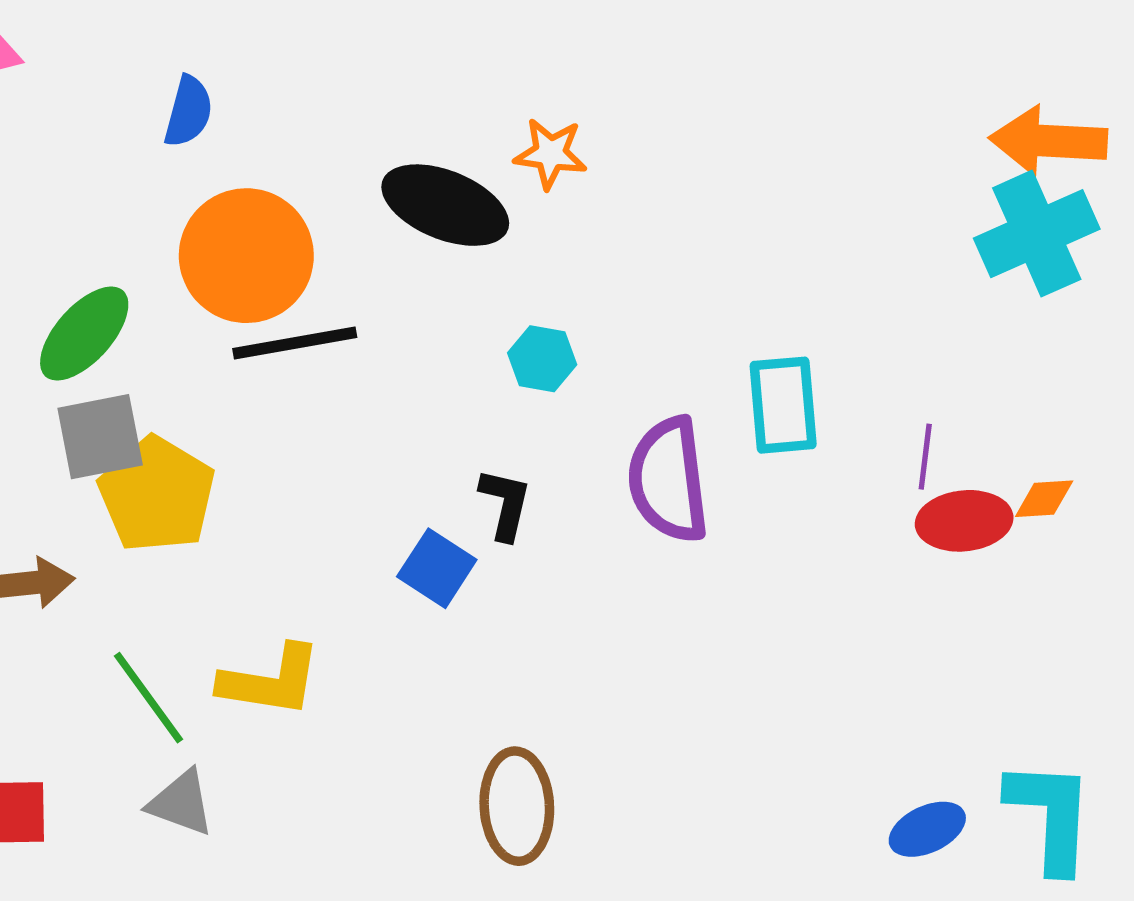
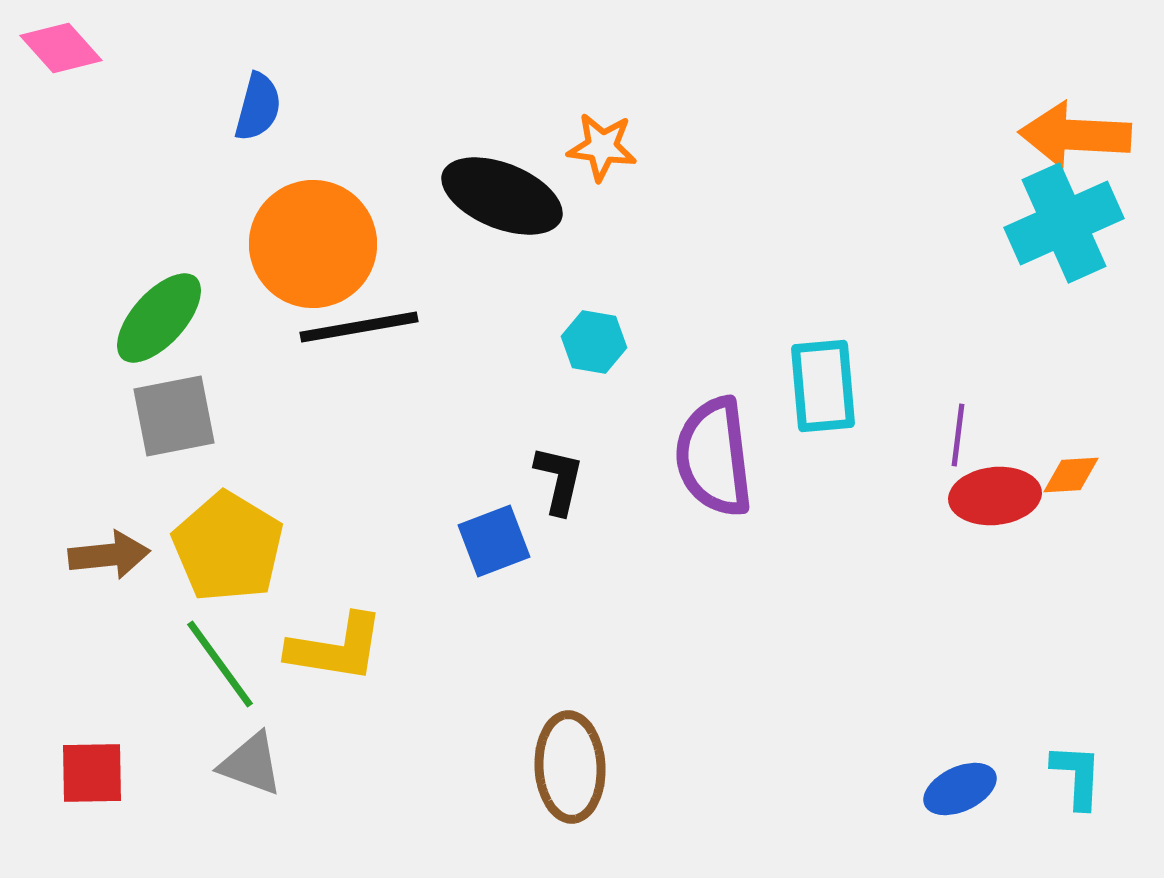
yellow pentagon: (157, 495) -> (228, 547), moved
blue square: (437, 568) -> (494, 541), turned 36
cyan L-shape: (1050, 816) -> (1077, 776), size x0.6

